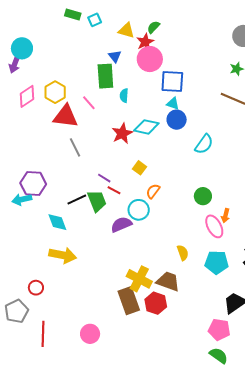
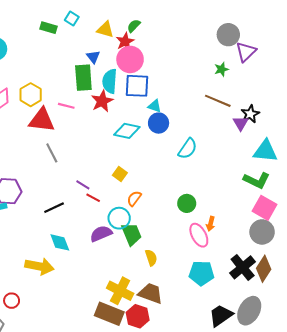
green rectangle: (73, 14) -> (48, 28), moved
cyan square: (95, 20) -> (72, 19), turned -32
blue square: (172, 81) -> (137, 86), moved
cyan semicircle: (124, 95) -> (110, 81), moved, size x1.6
pink line: (89, 103) -> (66, 106), turned -35
red star: (122, 133) -> (102, 101), moved
green trapezoid: (97, 201) -> (132, 234), moved
cyan diamond: (57, 222) -> (60, 242), moved
yellow semicircle: (183, 253) -> (151, 258), moved
brown rectangle: (129, 301) -> (109, 314), turned -48

